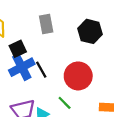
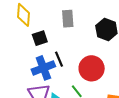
blue cross: (22, 67) -> (43, 68), moved

